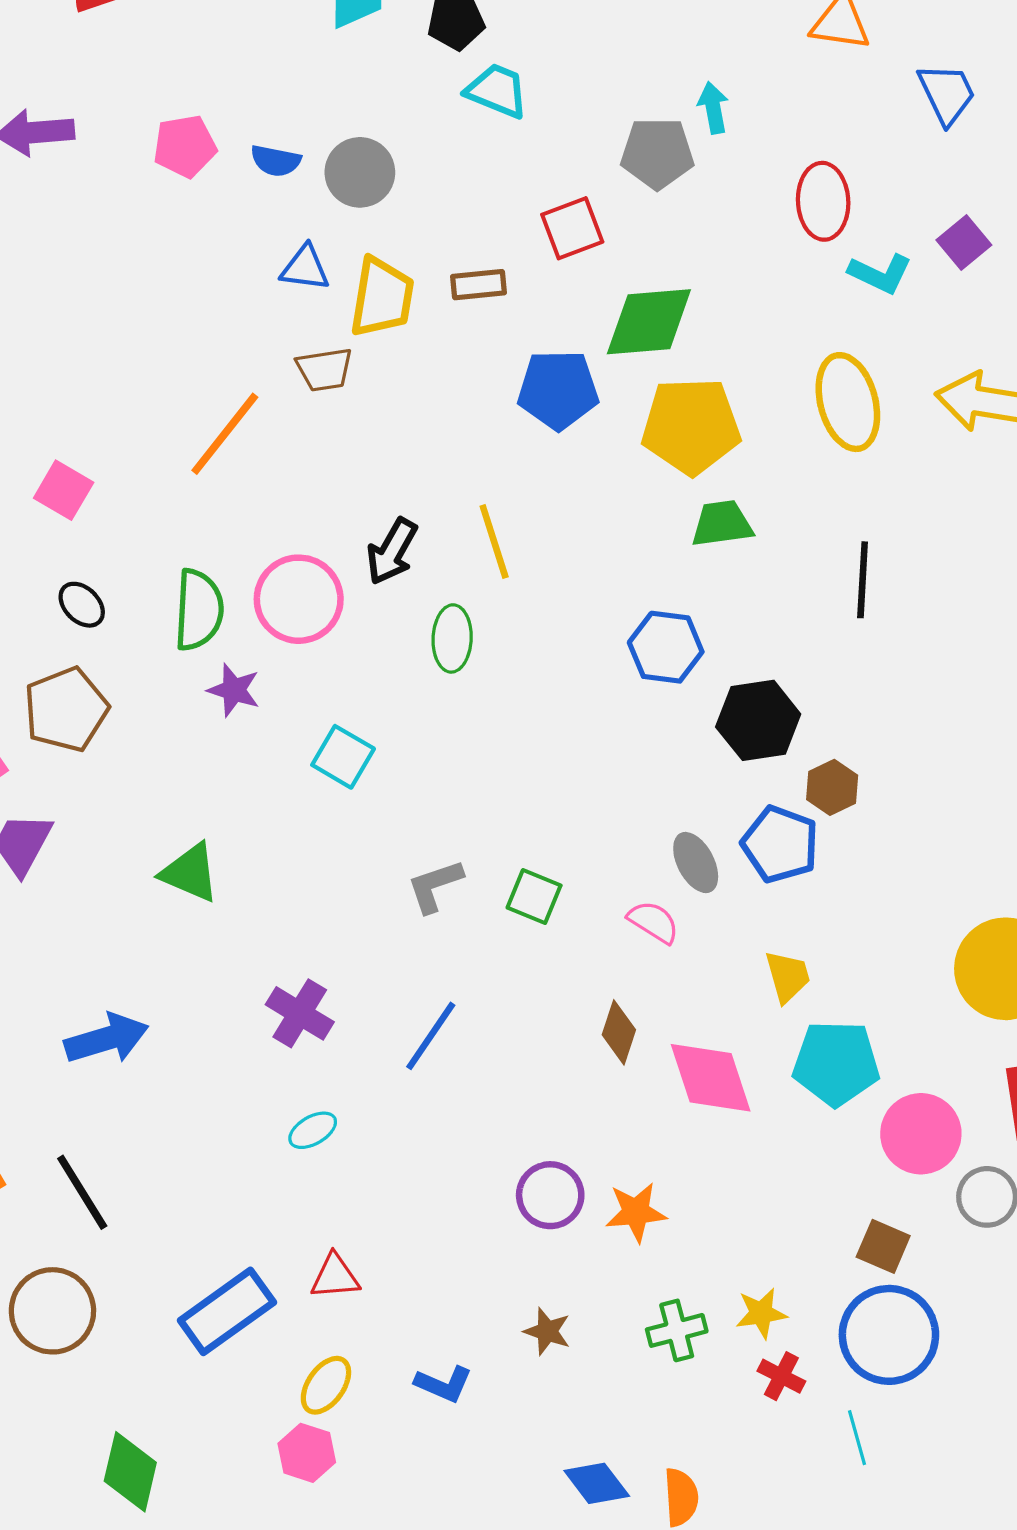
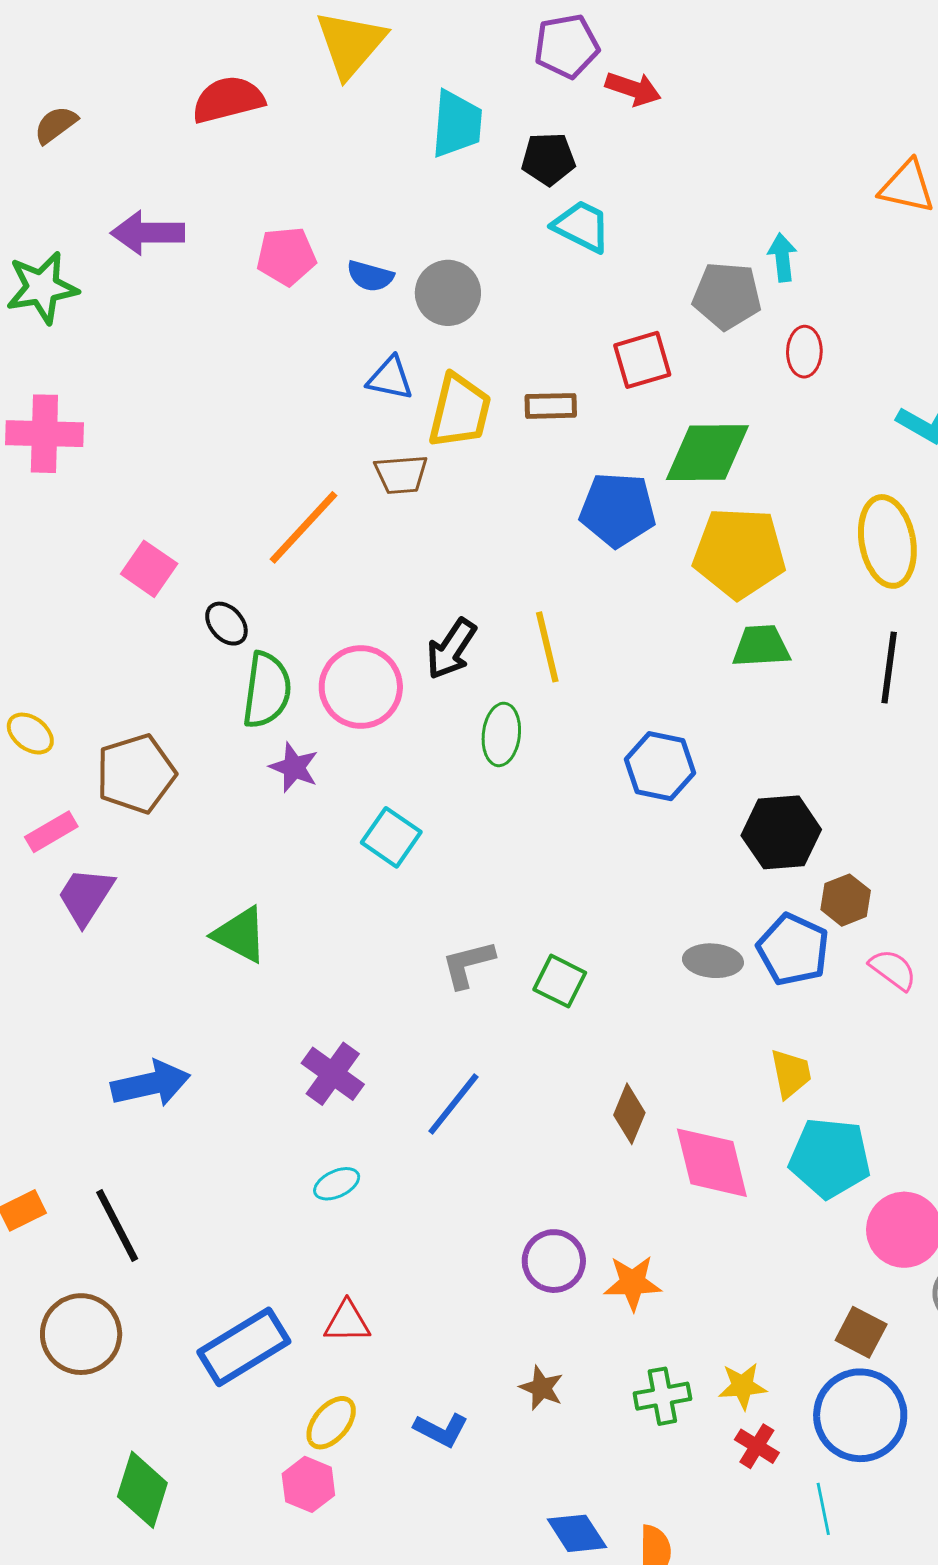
red ellipse: (823, 201) -> (804, 352), moved, size x0.7
black line: (863, 580) -> (889, 668), moved
black ellipse: (82, 605) -> (226, 624), moved
blue hexagon: (666, 647) -> (660, 766), moved
gray ellipse: (696, 863) -> (713, 961), turned -62
pink semicircle: (653, 922) -> (893, 970), moved

